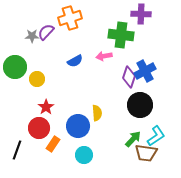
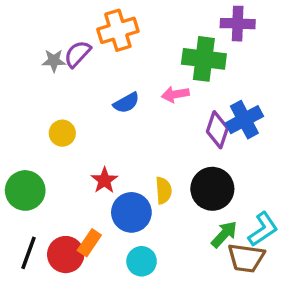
green circle: (15, 67) -> (25, 190), moved
black circle: (140, 105) -> (212, 189), moved
red star: (46, 107) -> (104, 180), moved
red circle: (39, 128) -> (66, 255), moved

